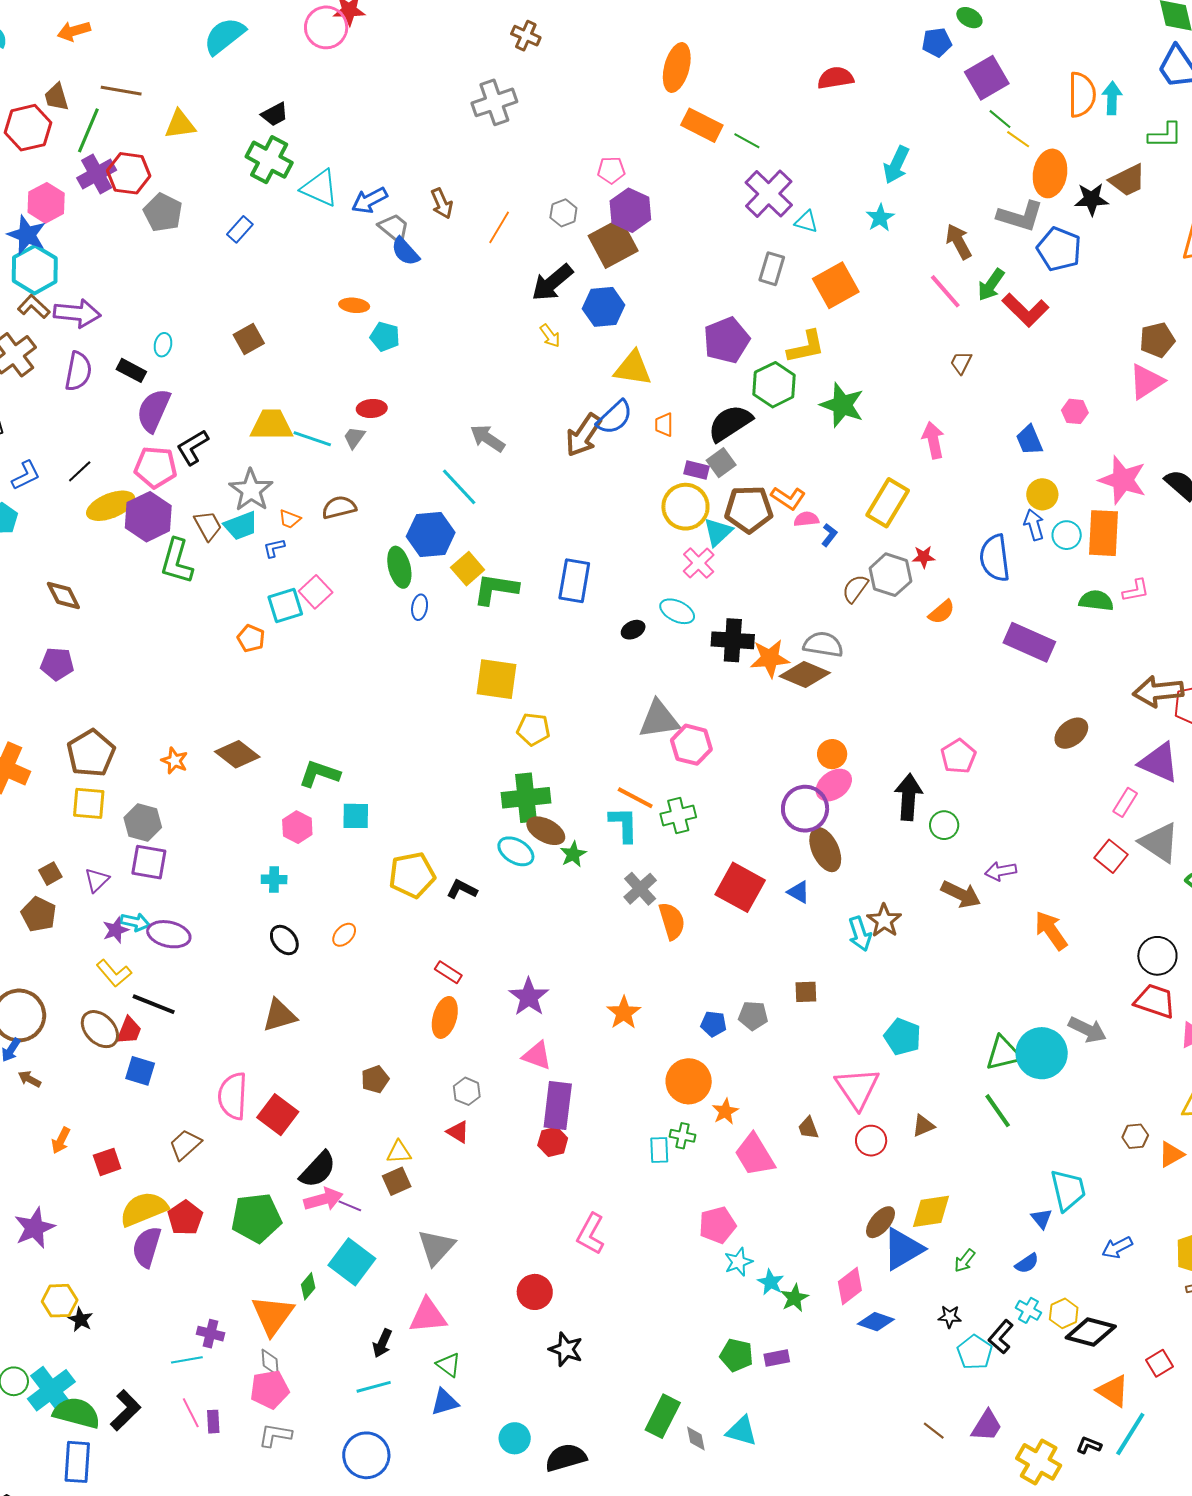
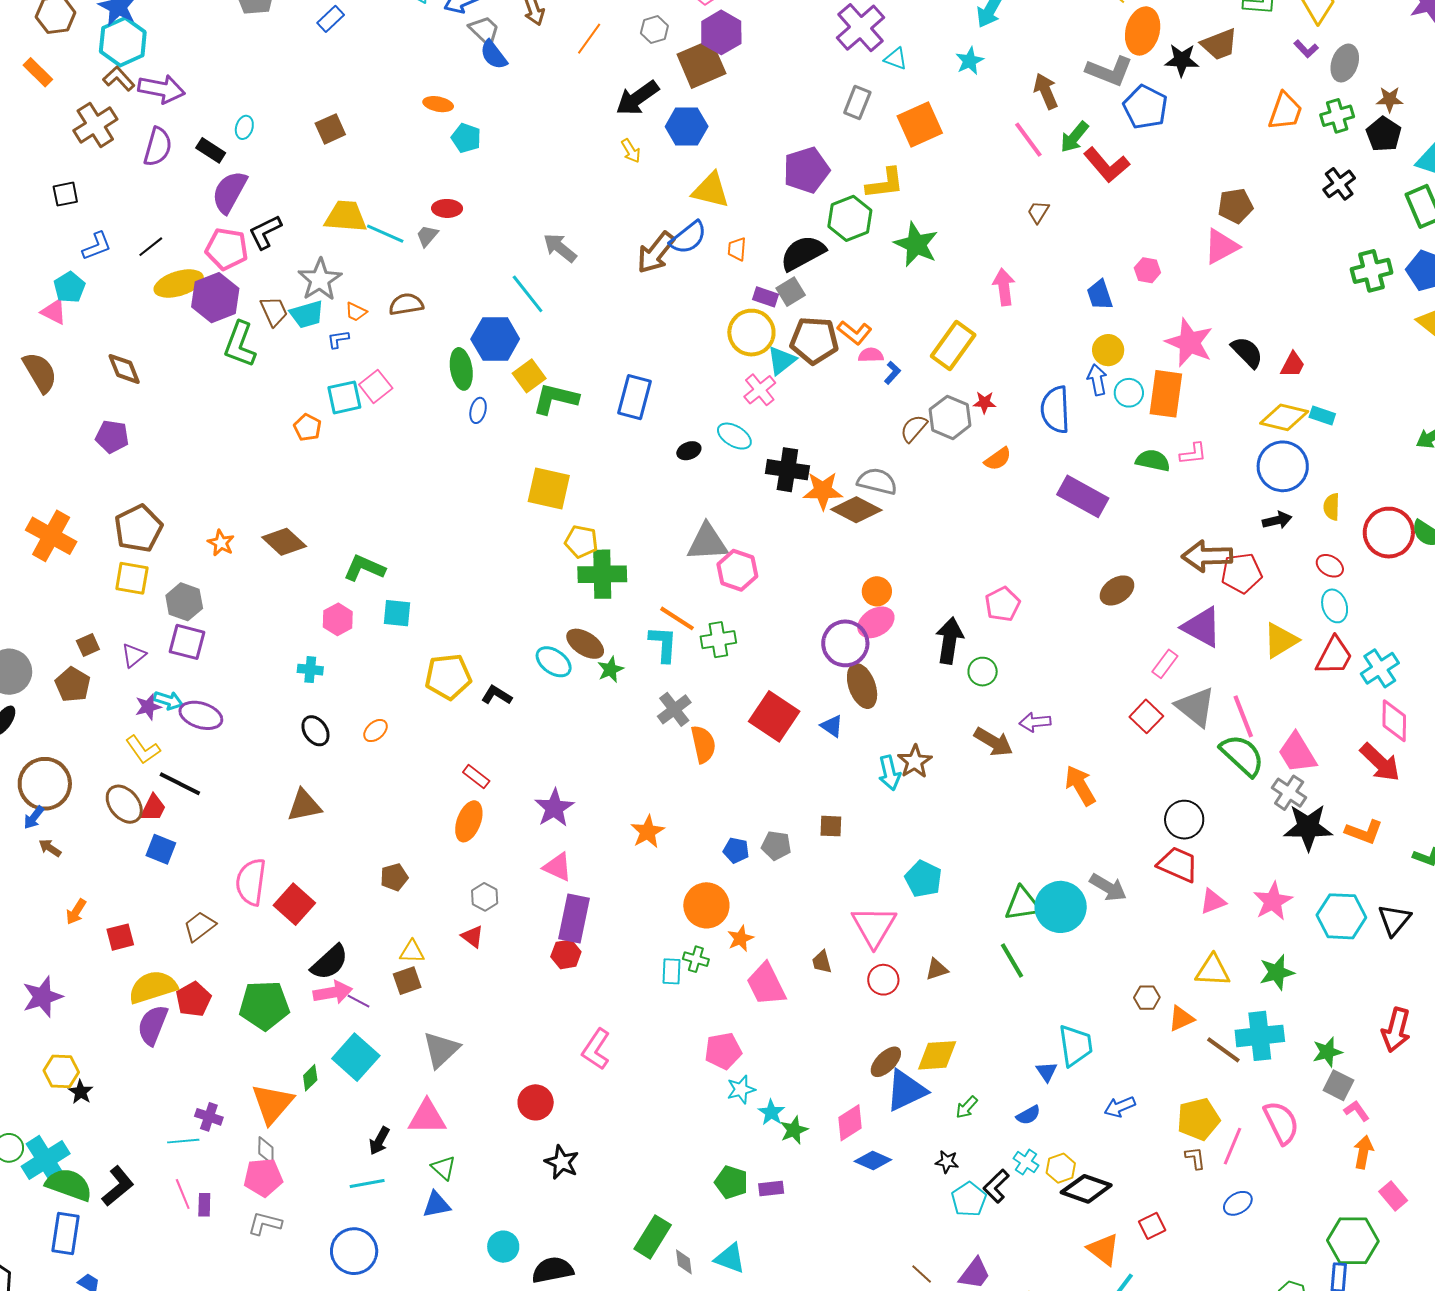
green cross: (526, 798) -> (602, 574), moved

